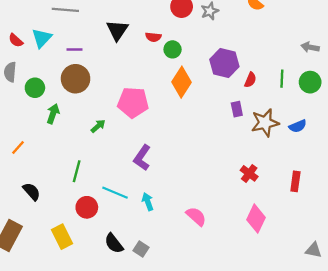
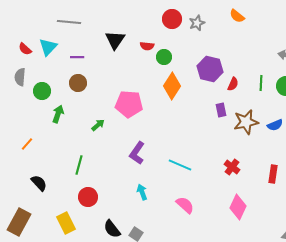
brown circle: (76, 79) -> (78, 83), size x0.7
cyan line: (115, 193) -> (180, 165), moved

